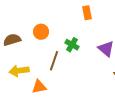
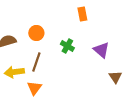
brown line: (54, 61) -> (36, 62), moved
orange triangle: (39, 87) -> (34, 88), turned -42

